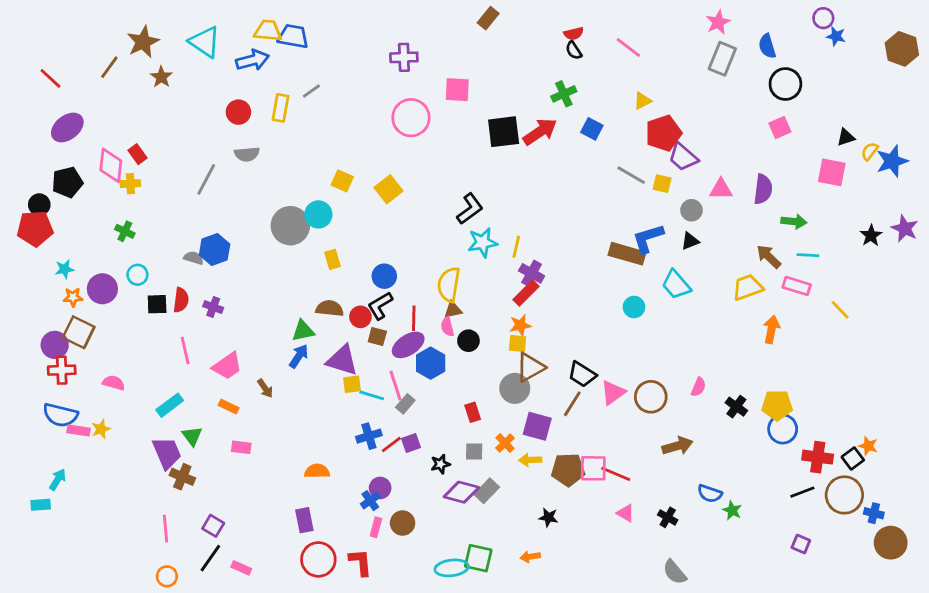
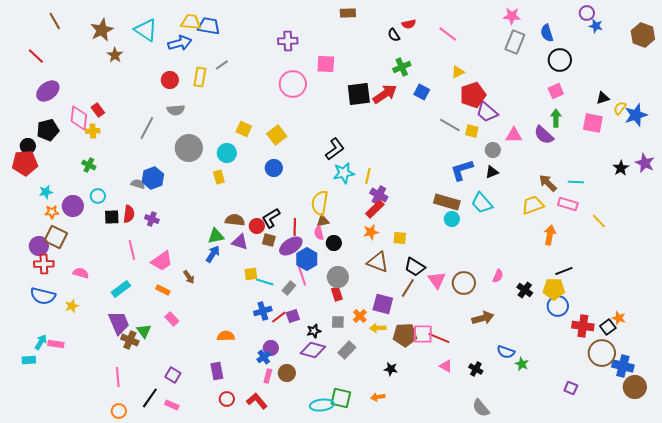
brown rectangle: (488, 18) -> (348, 13), turned 49
pink star: (718, 22) -> (512, 16), turned 30
black semicircle: (574, 50) -> (394, 35), moved
brown line: (109, 67) -> (55, 21), moved, turned -66
purple semicircle: (763, 189) -> (544, 135), turned 125
green arrow: (794, 221) -> (556, 118), moved, turned -96
gray circle: (290, 226) -> (189, 148), moved
brown rectangle: (627, 254) -> (447, 202), moved
yellow rectangle: (332, 259) -> (219, 177), moved
blue circle: (384, 276) -> (274, 168), moved
yellow square: (518, 343) -> (400, 238), moved
purple triangle: (342, 360) -> (240, 242), moved, size x0.7
brown triangle: (530, 367) -> (378, 262), turned 50
pink line: (396, 386) -> (302, 275), moved
gray circle: (515, 388) -> (338, 277), moved
pink triangle: (613, 393) -> (437, 280), turned -30
pink rectangle: (79, 430) -> (56, 344), moved
green triangle: (192, 436) -> (144, 331), moved
pink rectangle: (241, 447) -> (172, 319), turned 40
purple diamond: (461, 492) -> (313, 350), moved
black line: (802, 492) -> (564, 271), moved
blue cross: (874, 513) -> (623, 366), size x1.5
purple square: (213, 526) -> (173, 375), moved
red circle: (318, 559) -> (227, 399), size x0.6
red L-shape: (360, 562) -> (257, 401), turned -35

